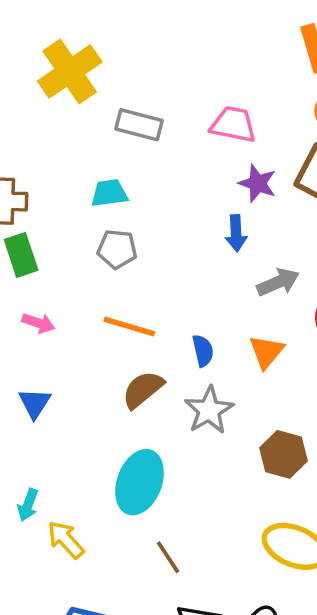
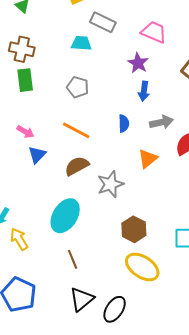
purple star: (258, 183) -> (138, 63), moved
cyan trapezoid: (109, 193) -> (81, 43), moved
pink arrow: (38, 323) -> (25, 132), moved
blue semicircle: (203, 351) -> (124, 124), moved
blue triangle: (35, 403) -> (37, 155), moved
brown hexagon: (283, 454) -> (134, 229), moved

